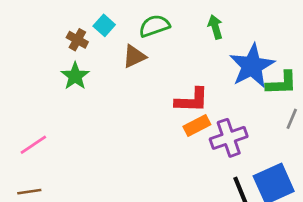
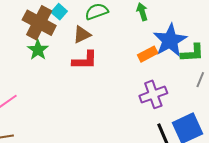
brown cross: (77, 40) -> (39, 23), size x2.0
red L-shape: (192, 100) -> (85, 60), moved
orange rectangle: (197, 126) -> (148, 54), moved

